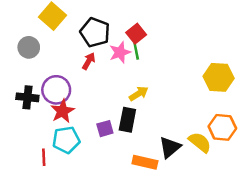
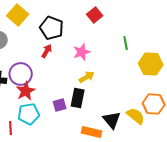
red square: (136, 34) -> (95, 15), moved
green line: (136, 51) -> (126, 43), moved
pink star: (120, 52) -> (82, 52), moved
black triangle: (170, 147) -> (112, 120), turned -30

